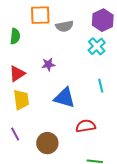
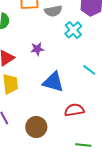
cyan cross: (97, 46) -> (73, 30), moved
cyan line: (101, 86) -> (89, 70), turned -40

